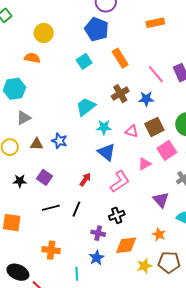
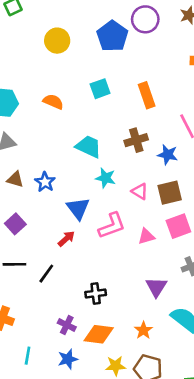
blue pentagon: (97, 29) -> (112, 36), moved
orange semicircle: (32, 58) -> (53, 102), moved
cyan trapezoid: (86, 107) -> (89, 146), turned 50
blue triangle: (107, 152) -> (78, 208), moved
pink L-shape: (120, 182) -> (112, 226), moved
purple cross: (98, 233) -> (67, 325), moved
blue star: (97, 258) -> (68, 359), moved

